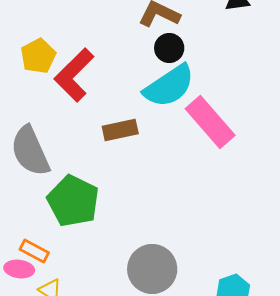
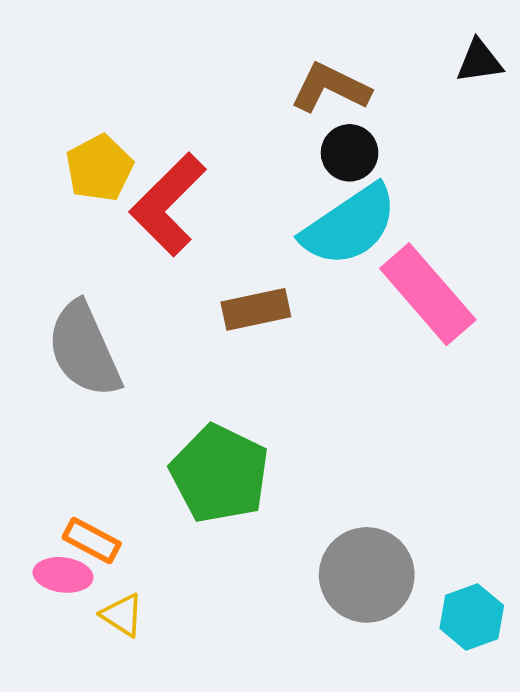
green pentagon: (73, 201) -> (220, 474), moved
gray circle: (152, 269) -> (367, 575), moved

